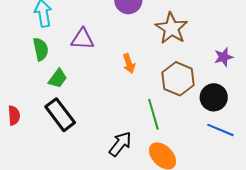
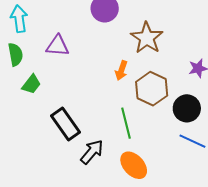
orange arrow: (129, 63) -> (121, 70), moved, turned 36
black rectangle: (60, 115) -> (66, 124), moved

